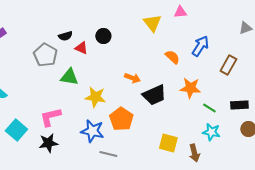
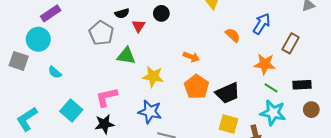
red triangle: (81, 48) -> (139, 26), turned 40
orange star: (190, 88) -> (265, 64), moved
black trapezoid: (154, 95) -> (228, 93), moved
orange pentagon: (121, 119) -> (196, 87), moved
cyan star: (211, 132) -> (273, 113), size x1.4

